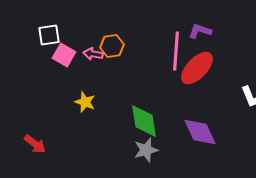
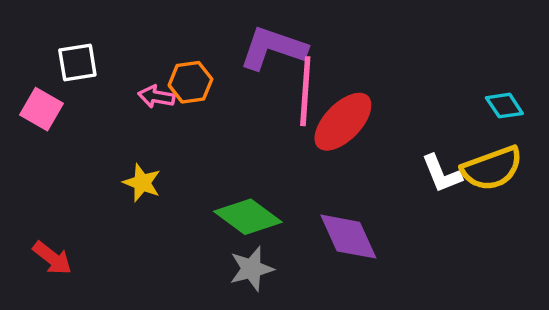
purple L-shape: (200, 31) -> (273, 48), moved, size x1.6
pink square: (64, 55) -> (42, 109), moved
green diamond: (144, 121) -> (248, 217), turned -45

